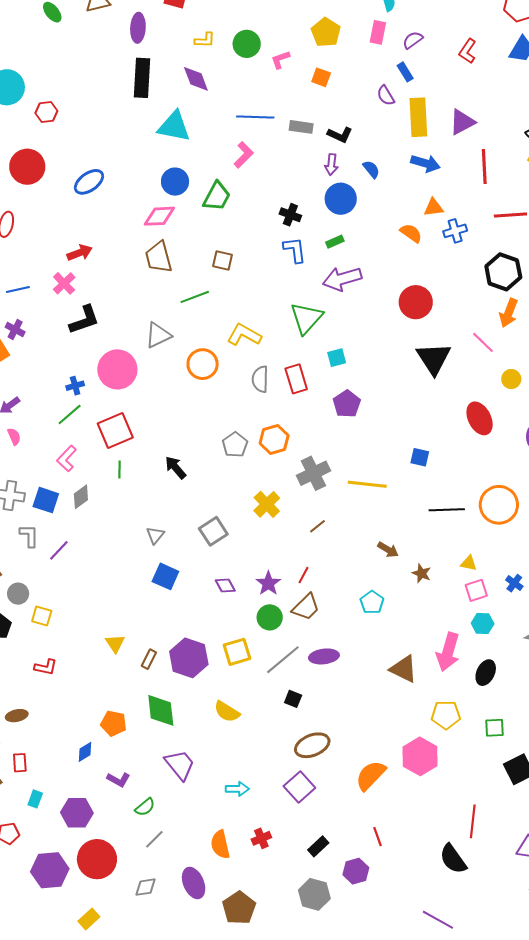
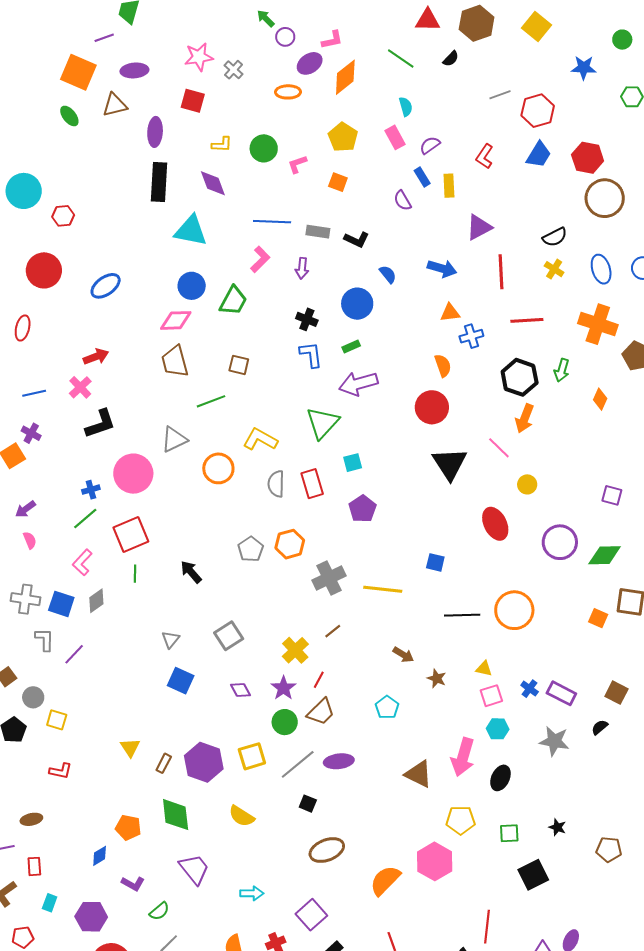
pink rectangle: (378, 32) -> (395, 137), turned -40
yellow rectangle: (418, 117) -> (449, 186), moved, size x0.6
purple arrow: (331, 165) -> (302, 268), moved
orange semicircle: (411, 233) -> (443, 366), moved, turned 35
yellow cross: (267, 504) -> (295, 650), moved
purple square: (299, 787) -> (311, 915), moved

